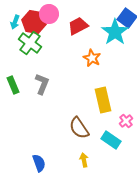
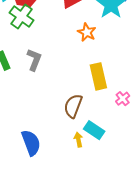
brown semicircle: (79, 128) -> (73, 106), turned 55
cyan rectangle: (111, 140) -> (94, 130), moved
blue semicircle: (39, 163) -> (31, 143), size x1.4

